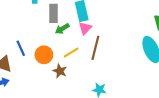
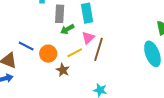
pink triangle: (85, 28) -> (88, 38), moved
blue line: (21, 48) -> (26, 46), turned -42

